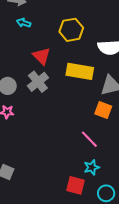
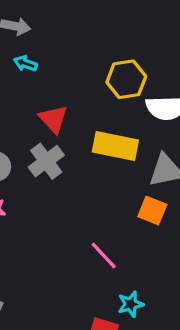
yellow hexagon: (71, 30) -> (126, 79), moved
pink line: (89, 139) -> (104, 256), moved

